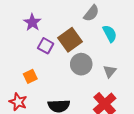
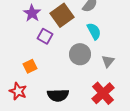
cyan semicircle: (110, 34) -> (94, 31), moved
brown square: (70, 40) -> (62, 15), moved

